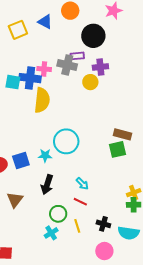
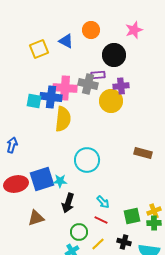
pink cross: (44, 69) -> (65, 88), size x1.6
yellow circle: (90, 82) -> (111, 101), size x1.5
green square: (117, 149) -> (132, 216), moved
cyan star: (45, 155) -> (60, 181), moved
blue square: (21, 161) -> (42, 179), size x1.4
brown triangle: (15, 200) -> (36, 218), turned 36
yellow line: (77, 226) -> (98, 244), turned 64

